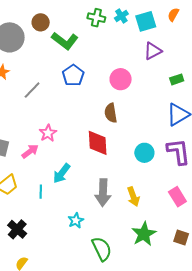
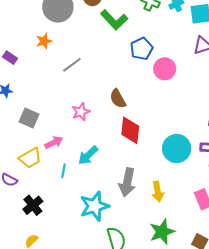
blue pentagon: (73, 75) -> (142, 49), moved
brown semicircle: (111, 113) -> (118, 99), moved, turned -30
pink arrow: (30, 151) -> (54, 142), moved
cyan circle: (144, 153) -> (177, 148), size x1.4
cyan star: (76, 220) -> (94, 206), size x1.8

